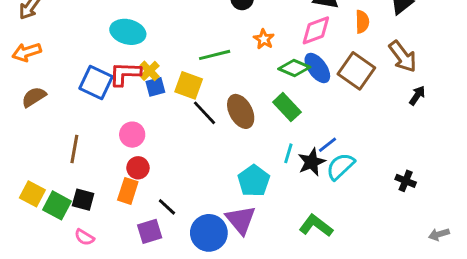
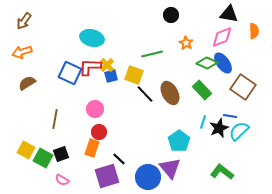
brown square: (356, 71) -> (243, 87), moved
blue line: (327, 145) -> (230, 116), turned 48
black square: (83, 200) -> (61, 154), turned -35
purple square: (150, 231) -> (107, 176), size x1.4

